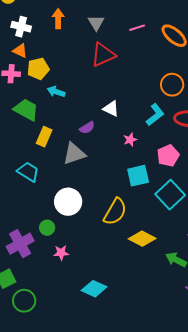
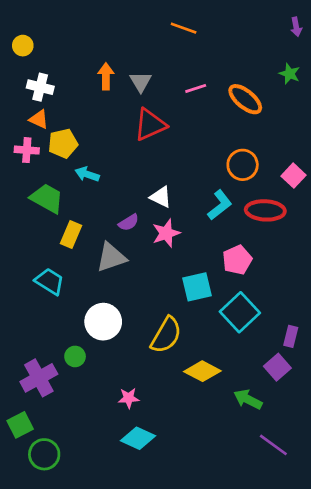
orange arrow: (58, 19) -> (106, 76), moved
pink star: (130, 140) -> (166, 233), moved, size x1.5
pink star: (61, 253) -> (129, 398), moved

